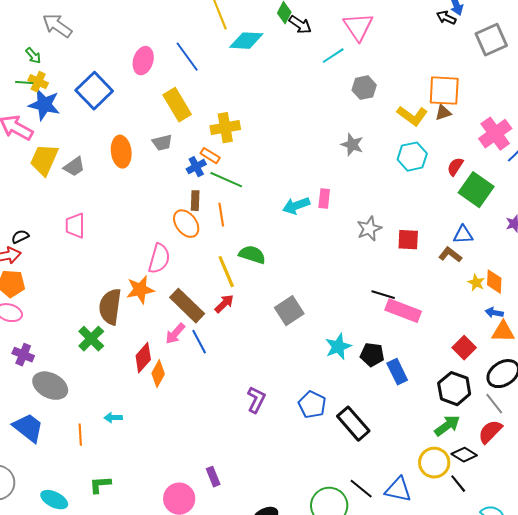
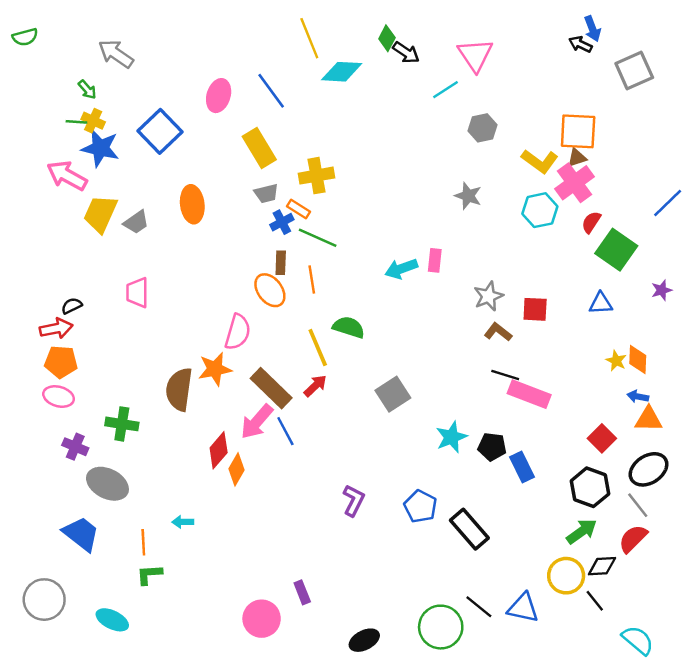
pink cross: (495, 134) -> (574, 183), moved
gray trapezoid: (162, 143) -> (266, 193), moved
brown L-shape: (450, 255) -> (498, 332), moved
pink arrow: (175, 334) -> (257, 422), size x1.4
green cross: (91, 339) -> (122, 424), moved, turned -36
black diamond: (464, 455) -> (602, 566), turned -35
green L-shape: (100, 485) -> (149, 574), moved

